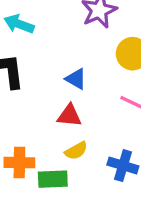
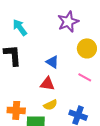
cyan arrow: (19, 24) -> (20, 28), turned 30

